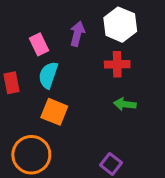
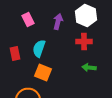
pink rectangle: (39, 44) -> (28, 20), moved

